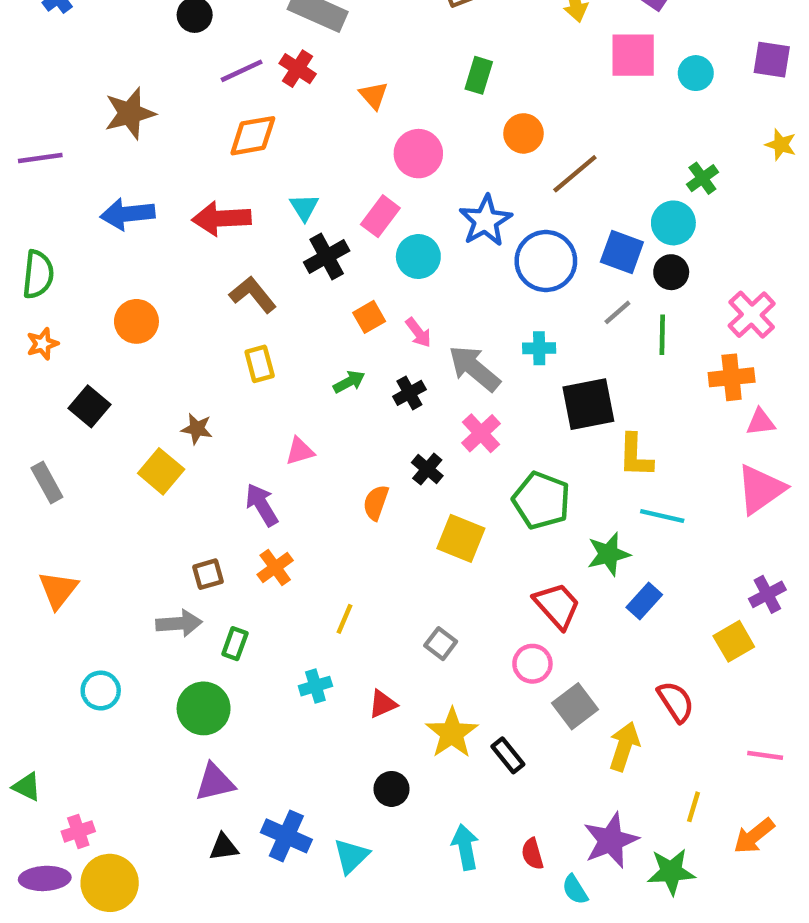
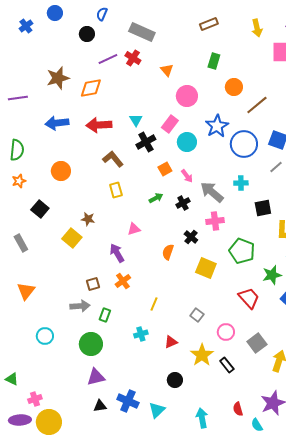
orange diamond: (253, 136) -> (91, 88), moved
black square: (588, 404) -> (263, 208), size x0.7
pink cross: (481, 433) -> (215, 221), turned 36
pink circle: (532, 664) -> (226, 332), moved
cyan arrow: (465, 847) -> (202, 418), moved

